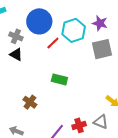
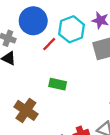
brown cross: (30, 102) -> (26, 110), size x1.5

